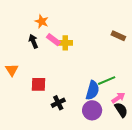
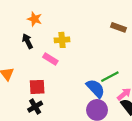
pink rectangle: (53, 40) -> (50, 59), moved
blue semicircle: (92, 90) -> (96, 88), turned -54
black cross: (58, 103) -> (35, 107), moved

